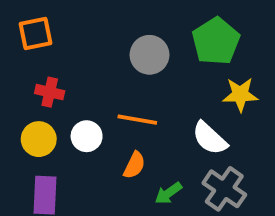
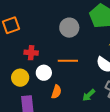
red cross: (50, 92) -> (31, 53), moved
orange semicircle: (134, 165) -> (56, 92), moved

